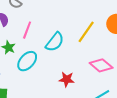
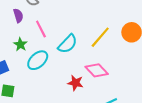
pink line: (27, 30) -> (41, 29), turned -54
pink diamond: (101, 65) -> (97, 70), moved

